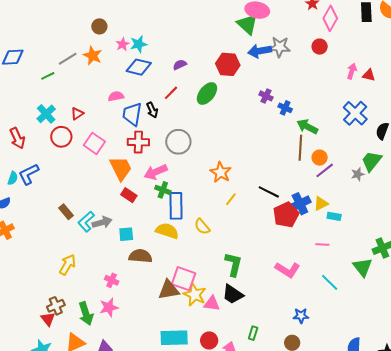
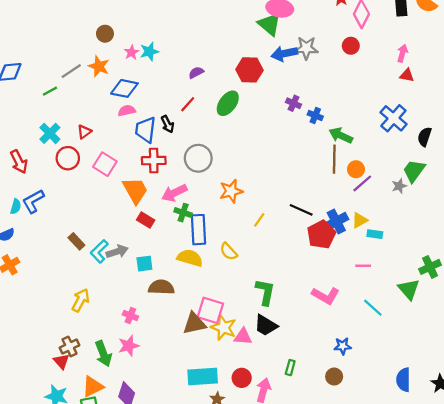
blue diamond: (139, 67) -> (124, 88), moved
pink arrow: (352, 71) -> (402, 53), moved
orange star: (221, 172) -> (231, 191), moved, turned 30

